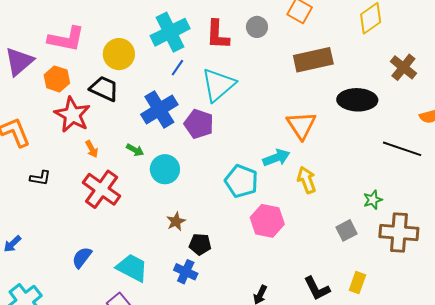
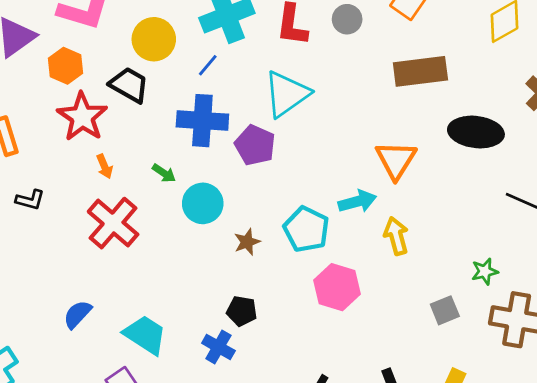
blue line: (177, 68) -> (208, 65), moved
blue cross: (159, 109) -> (202, 121), turned 30
brown star: (176, 221) -> (247, 242), moved

